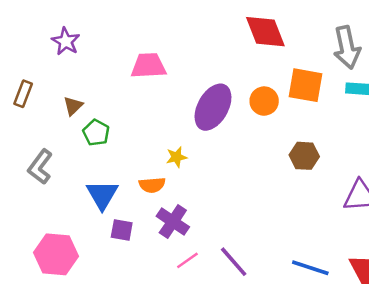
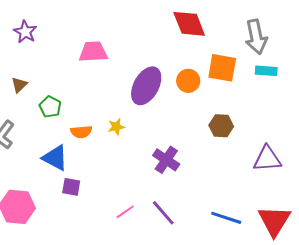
brown triangle: (73, 106) -> (19, 85), moved
orange semicircle: (152, 185) -> (81, 132), moved
blue triangle: (102, 195) -> (55, 158), turned -32
purple cross: (173, 222) -> (166, 160), moved

